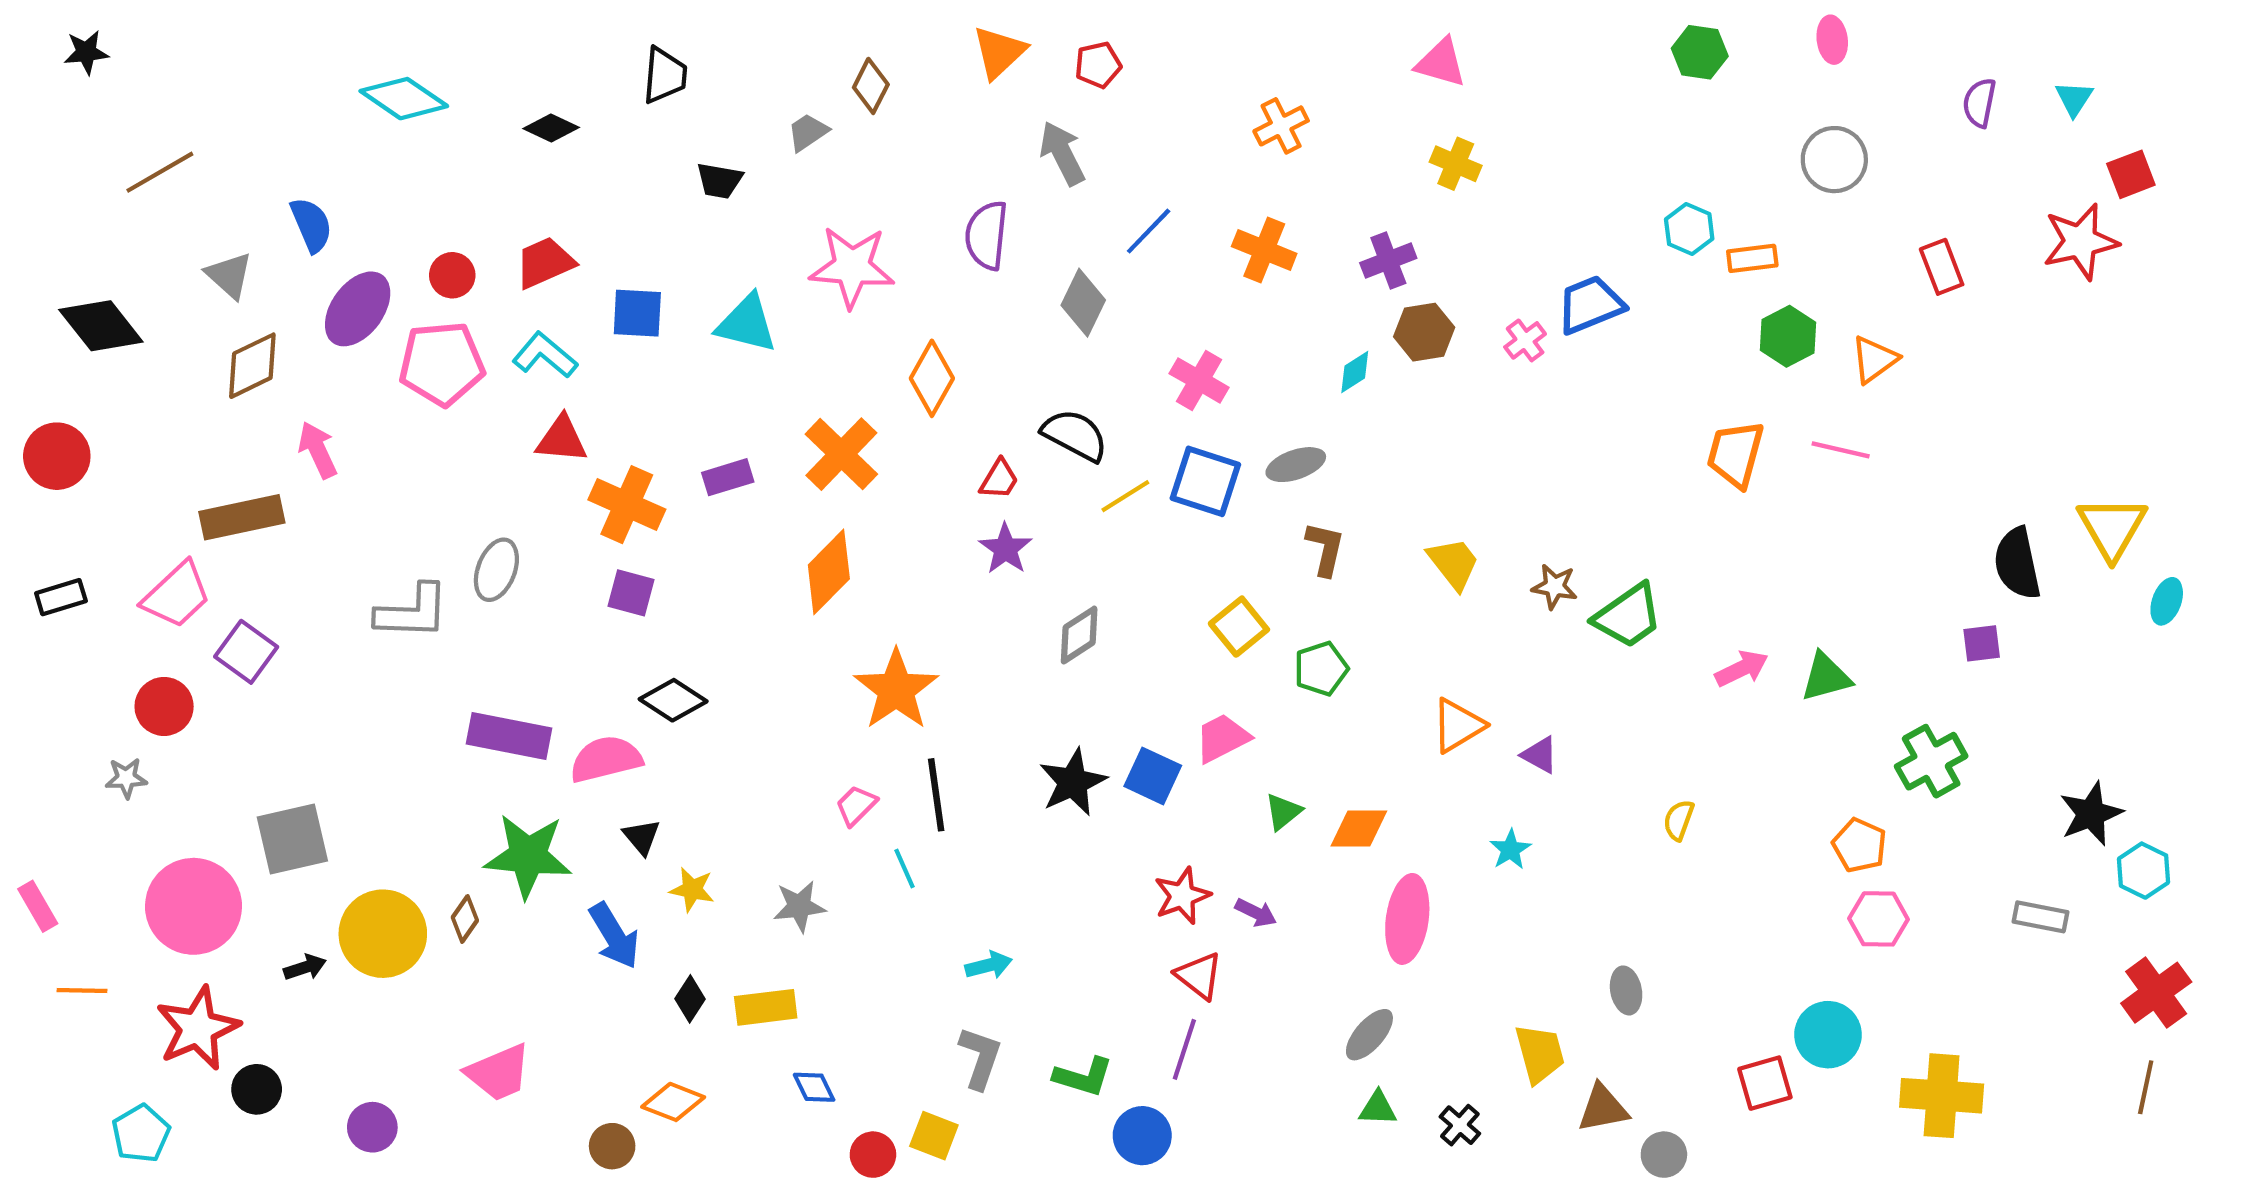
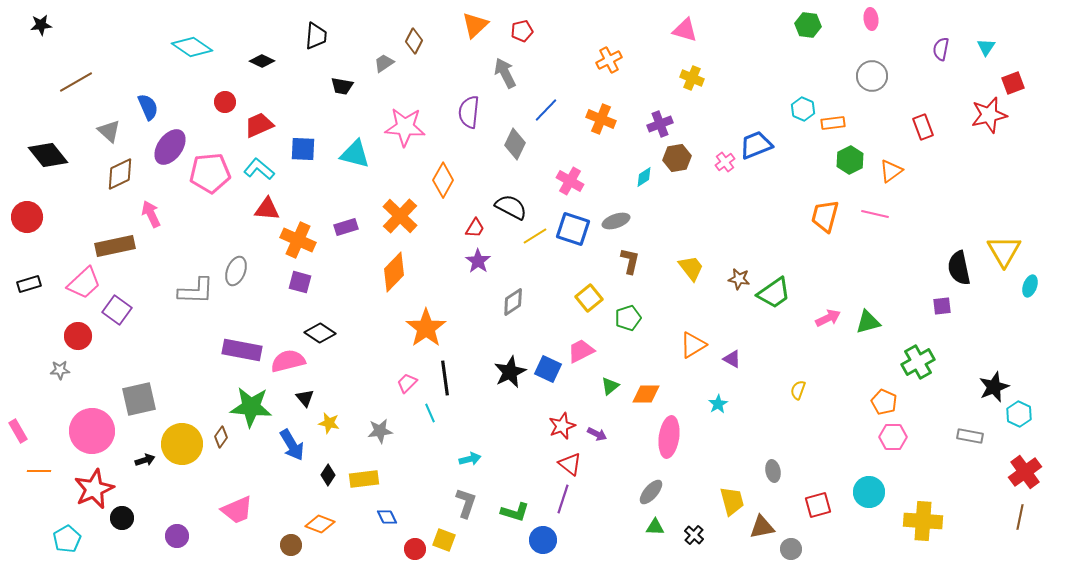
red circle: (452, 275) -> (225, 102), moved
red square: (1765, 1083) -> (818, 505), moved

